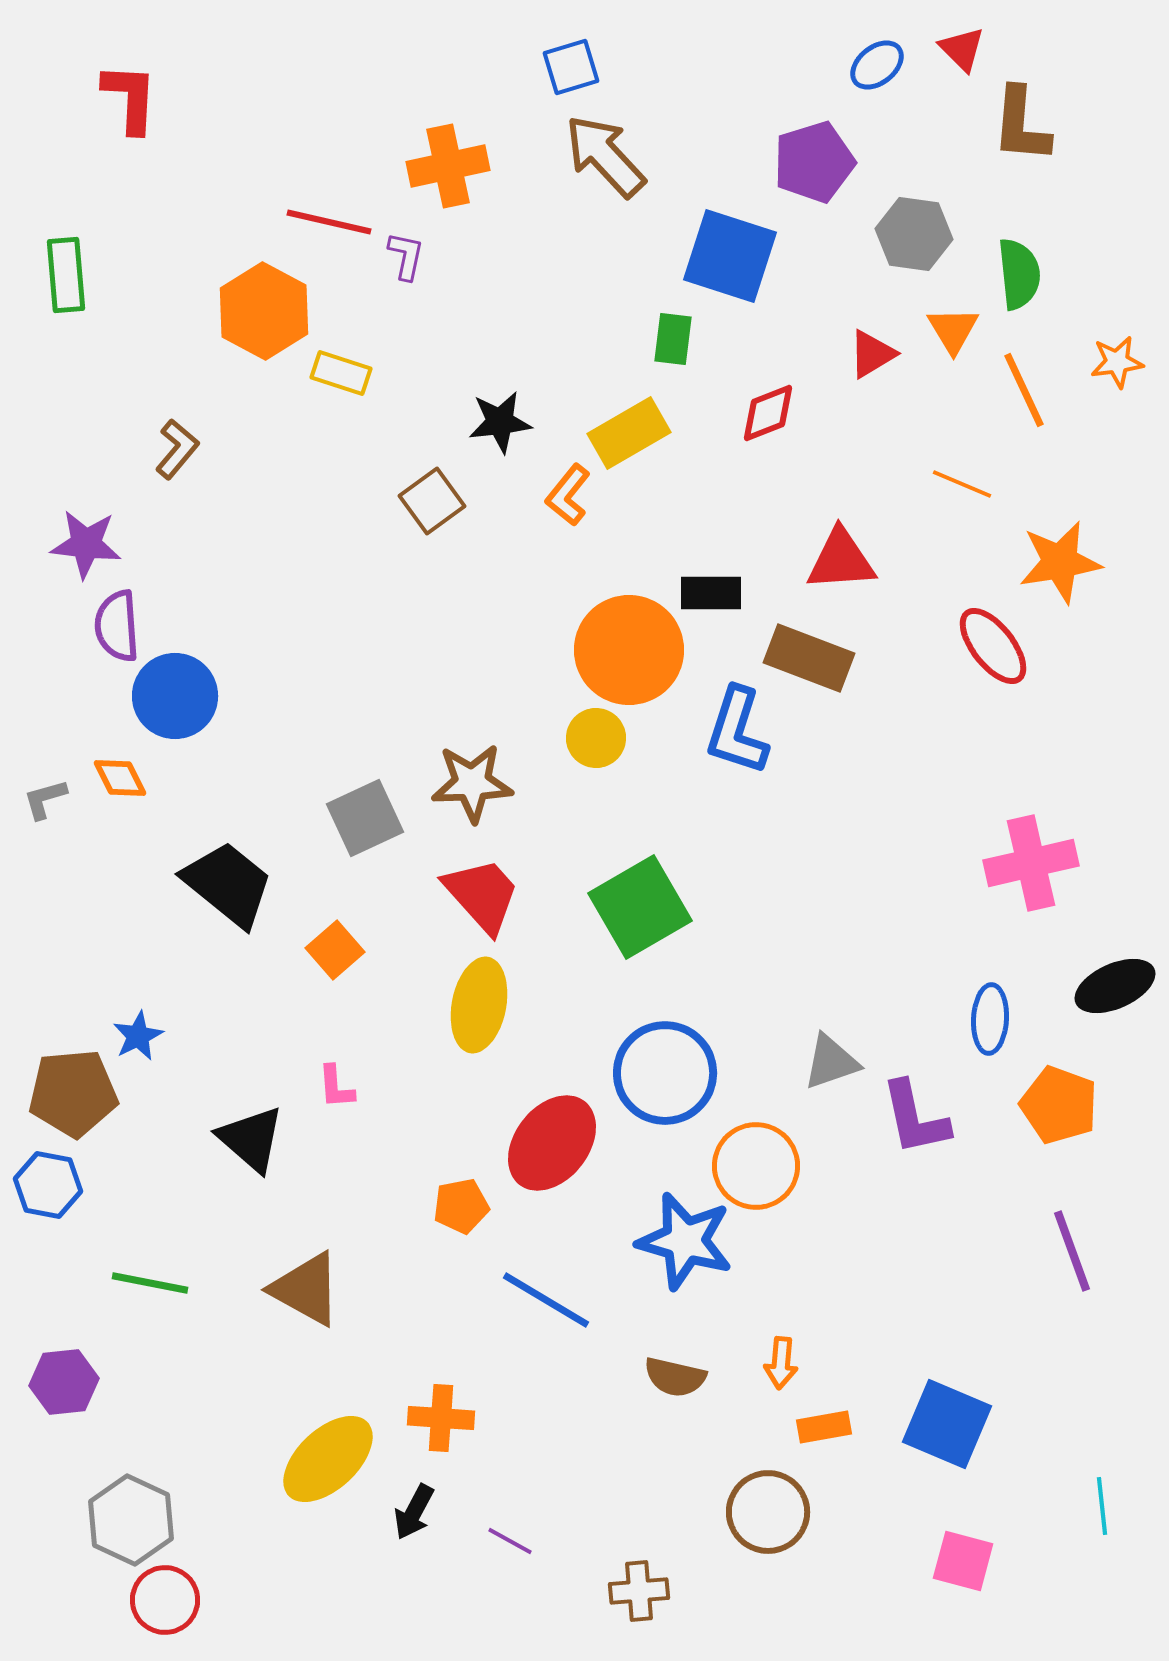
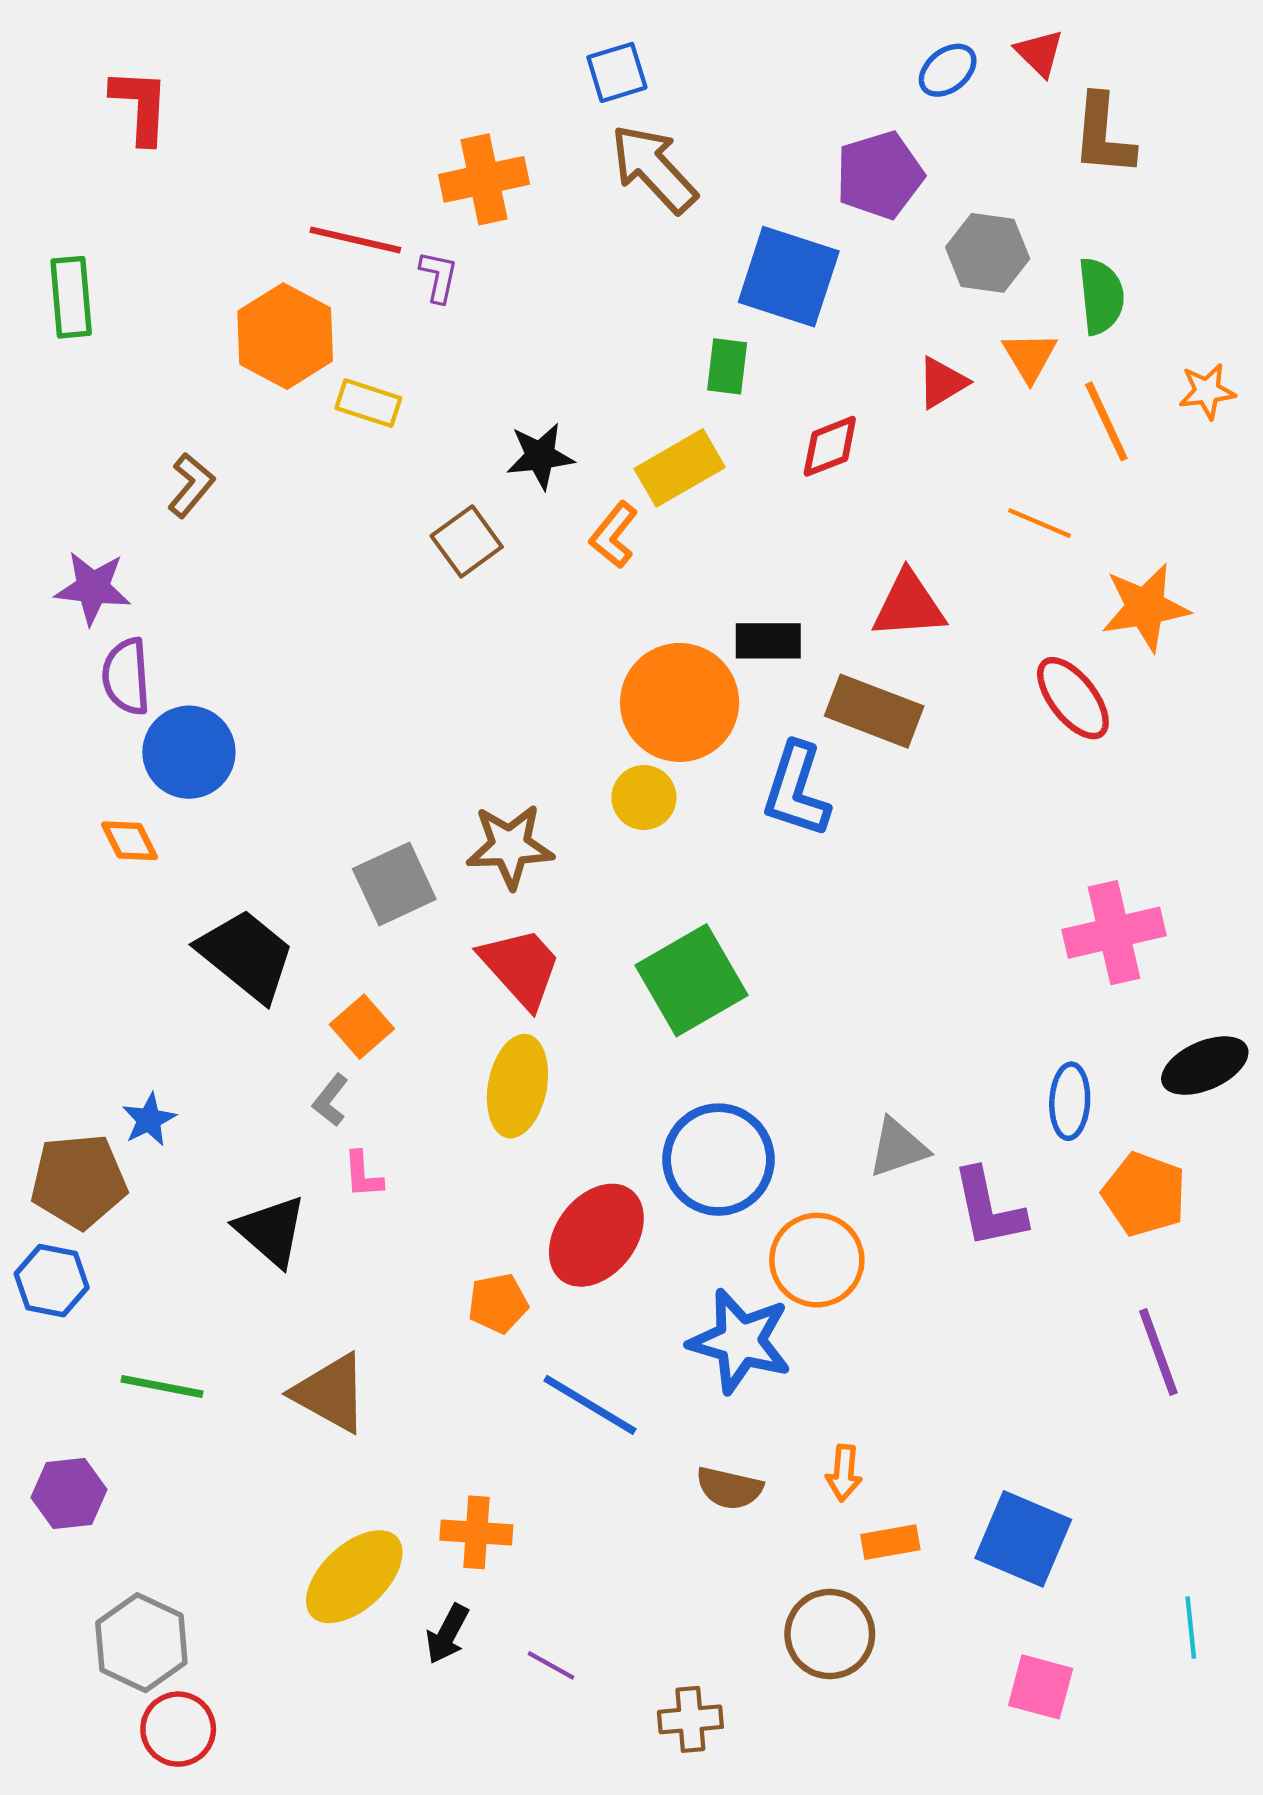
gray L-shape: (45, 799) -> (331, 1100), moved, turned -36

